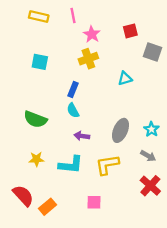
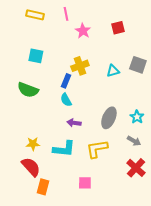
gray square: (153, 52) -> (138, 65), moved
yellow cross: (88, 59) -> (80, 66), moved
green semicircle: (35, 119) -> (28, 90), moved
red semicircle: (23, 196) -> (31, 167), moved
orange rectangle: (48, 207) -> (43, 187), turned -35

